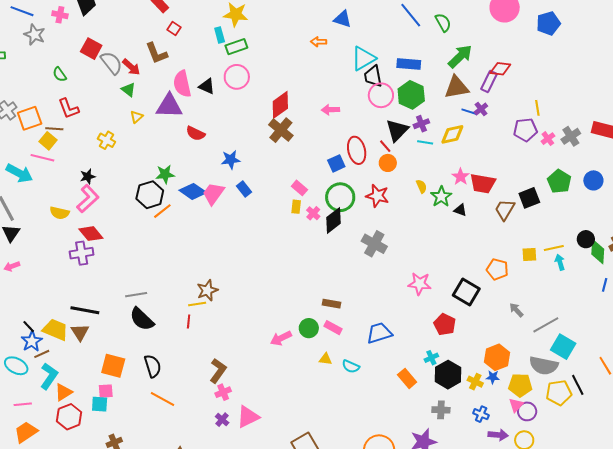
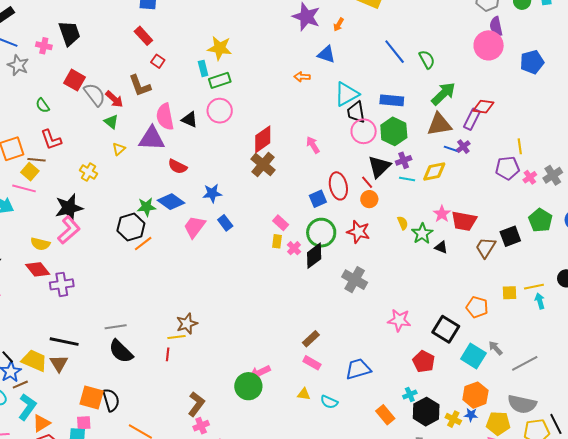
pink arrow: (330, 110) -> (313, 145), turned 60
black star: (88, 176) -> (69, 208), size x1.8
blue diamond: (193, 191) -> (171, 202), moved
red diamond: (91, 234) -> (38, 269), moved
brown rectangle: (331, 304) -> (311, 339), turned -54
green circle: (309, 328) -> (248, 386), moved, size x1.4
cyan square: (563, 347) -> (473, 356), moved
black semicircle: (153, 366) -> (111, 400), moved

